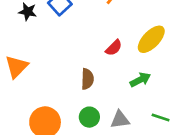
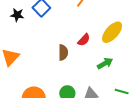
brown semicircle: (87, 79) -> (63, 52), moved

